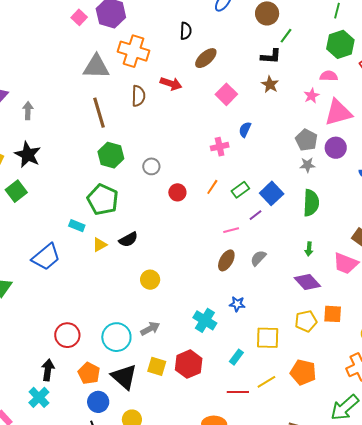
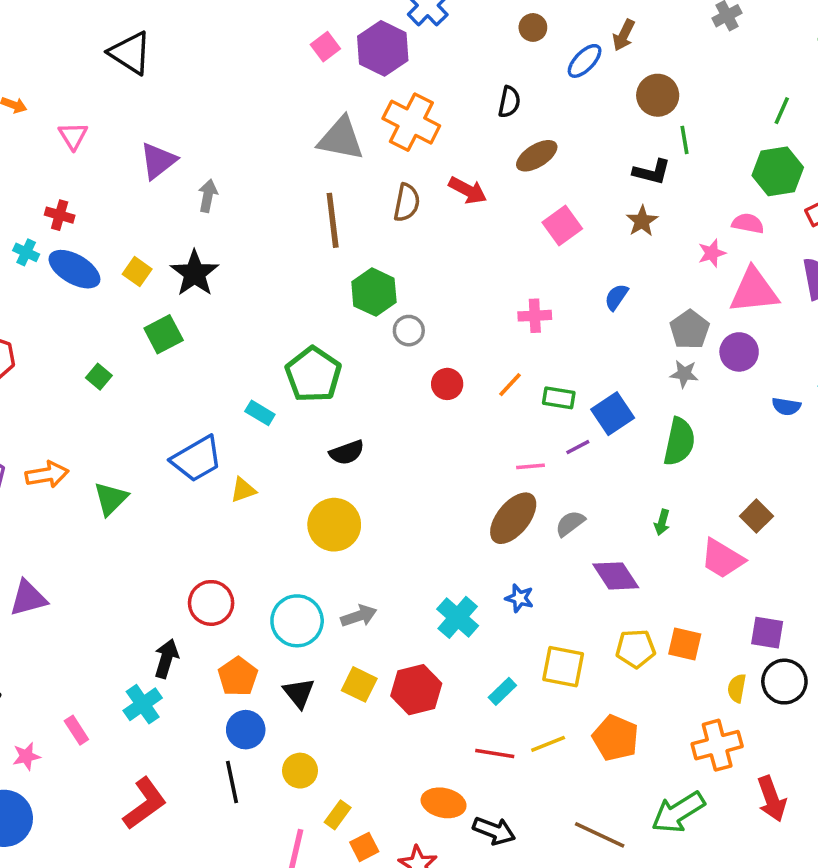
green line: (286, 36) -> (684, 140), turned -56
blue semicircle: (245, 130) -> (616, 297), moved
green hexagon: (111, 155) -> (374, 292), moved
green rectangle: (240, 190) -> (559, 398), turned 36
yellow triangle: (100, 245) -> (243, 490), moved
brown ellipse: (226, 260) -> (513, 518), size x1.4
yellow circle: (150, 280) -> (334, 525), moved, size x1.5
purple diamond: (307, 282) -> (616, 576), moved
black triangle: (124, 377) -> (299, 693), size x0.7

